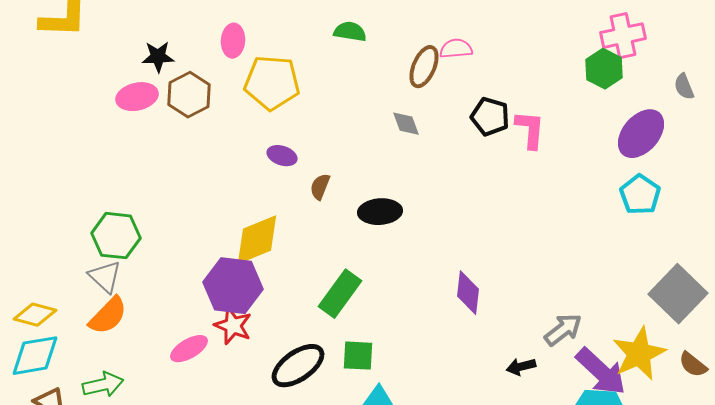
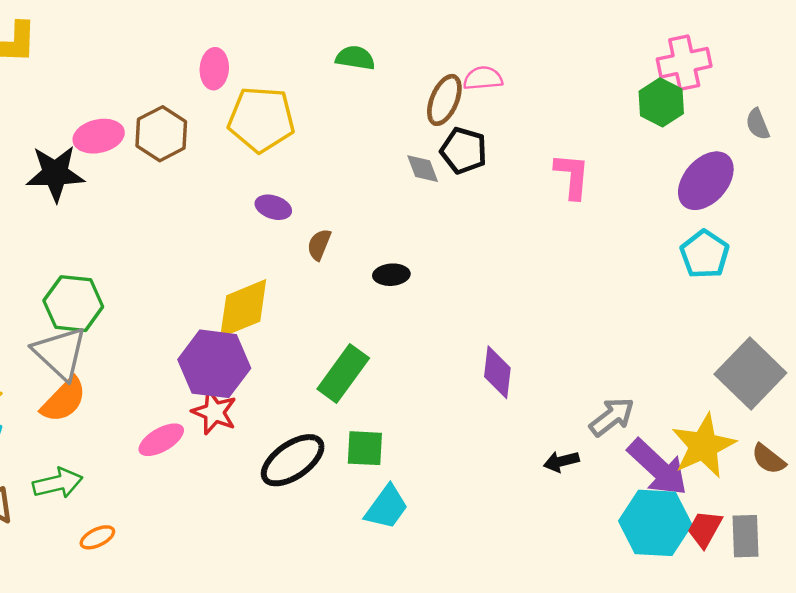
black star: (158, 57) -> (55, 173), moved, size x1.5
black pentagon: (490, 117) -> (464, 151), moved
black ellipse: (380, 212) -> (391, 275), size x0.7
gray triangle: (105, 277) -> (60, 353), size x1.4

